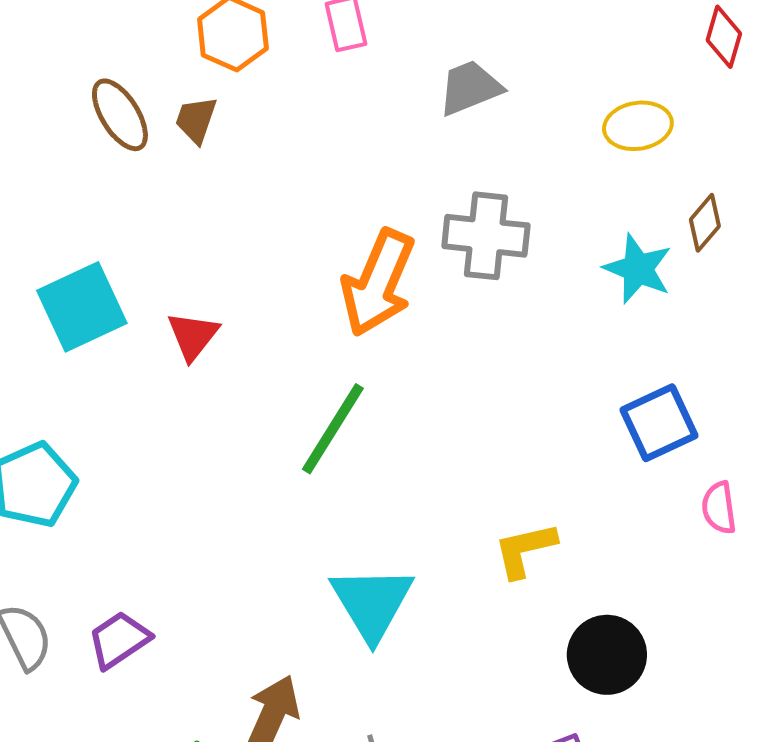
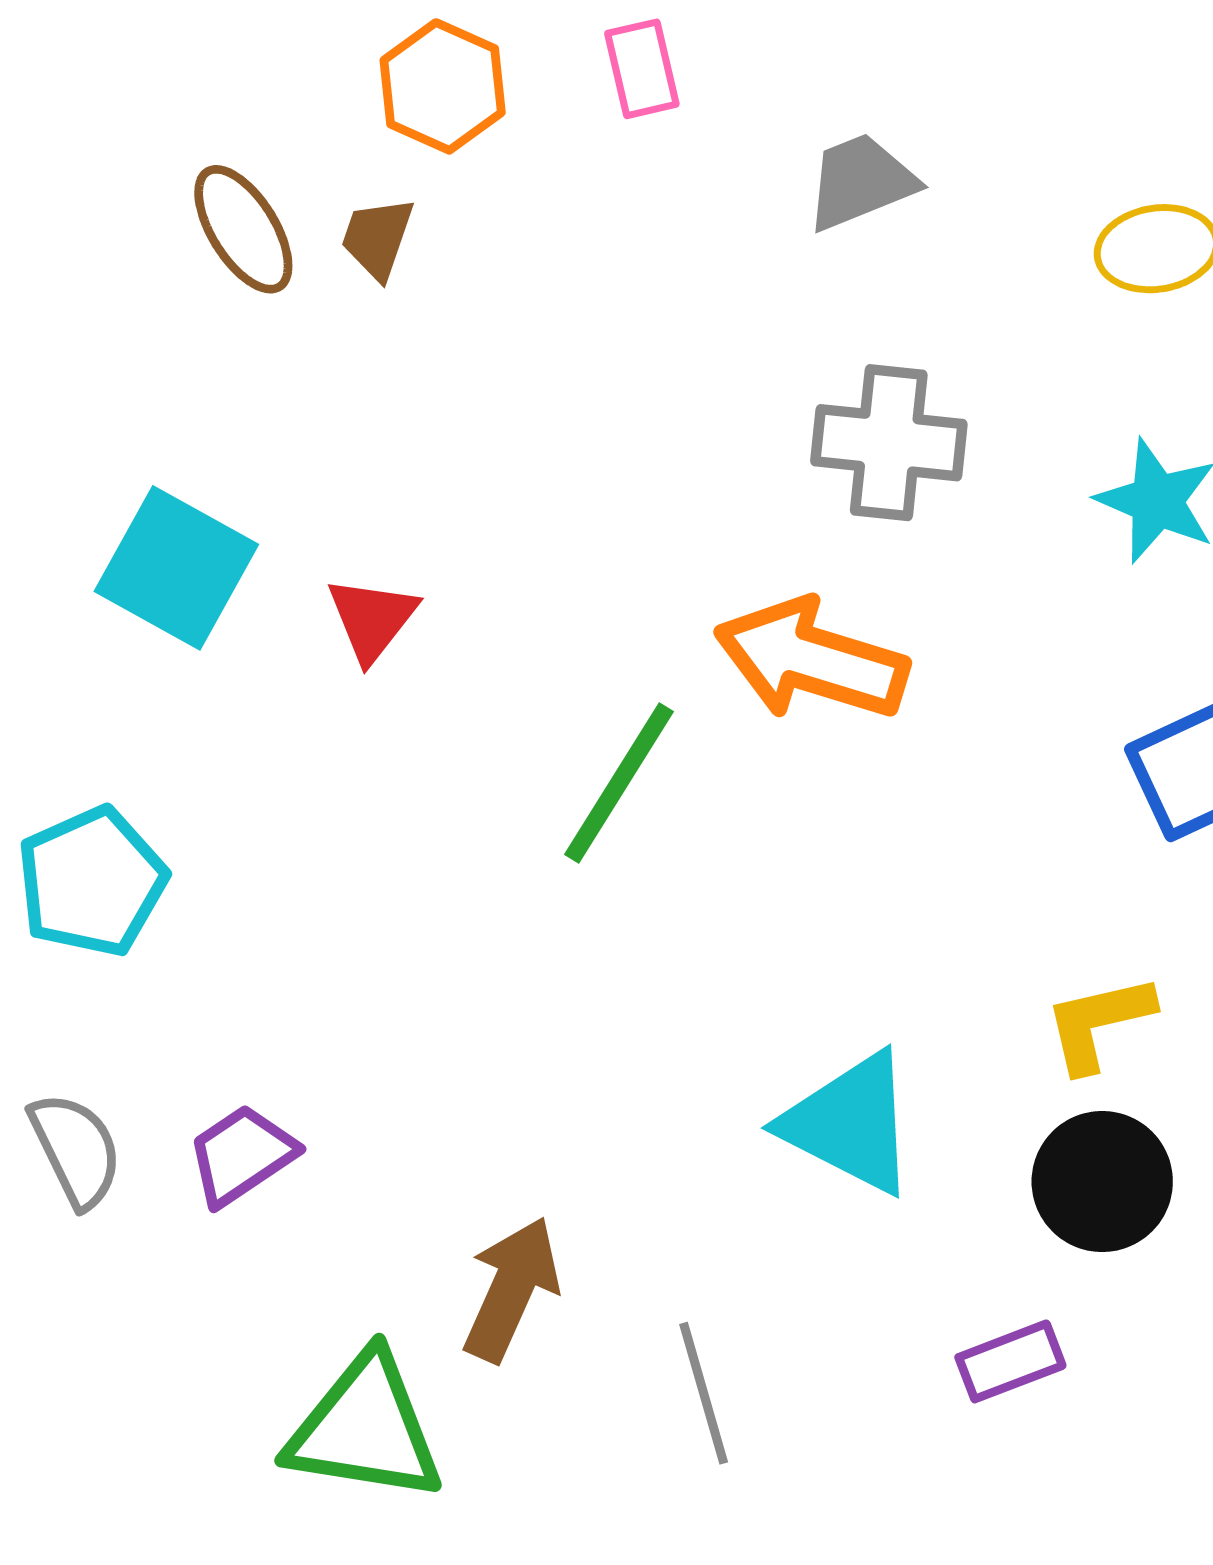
orange arrow: (378, 283) -> (811, 660), moved, turned 84
cyan square: (82, 307) -> (176, 568), turned -36
yellow L-shape: (525, 550) -> (1099, 1023), moved
cyan triangle: (372, 603) -> (850, 1123), moved, turned -32

